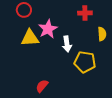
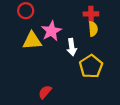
yellow semicircle: (102, 34) -> (93, 29), moved
yellow pentagon: (85, 62) -> (91, 66), turned 30

